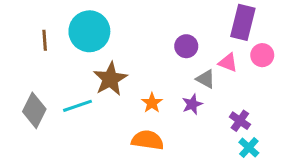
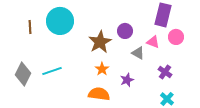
brown star: (110, 79) -> (100, 42), moved
purple star: (192, 104) -> (127, 80), moved
purple cross: (240, 121) -> (165, 72), moved

